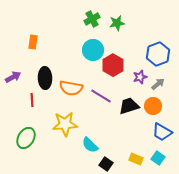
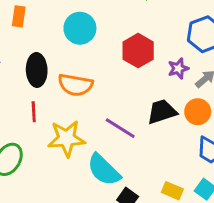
cyan circle: (93, 50) -> (80, 28), moved
purple line: (101, 96) -> (120, 128), moved
red line: (32, 100) -> (34, 112), moved
cyan semicircle: (90, 145) -> (104, 170), size x1.4

